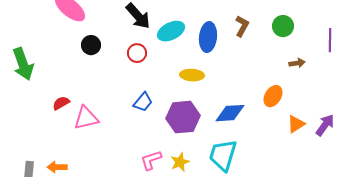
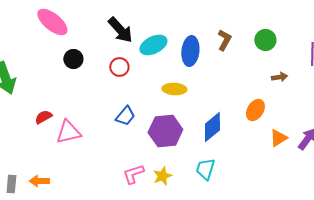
blue diamond: (230, 113) -> (212, 127), turned -36
cyan trapezoid: (223, 155) -> (205, 169), size x0.7

